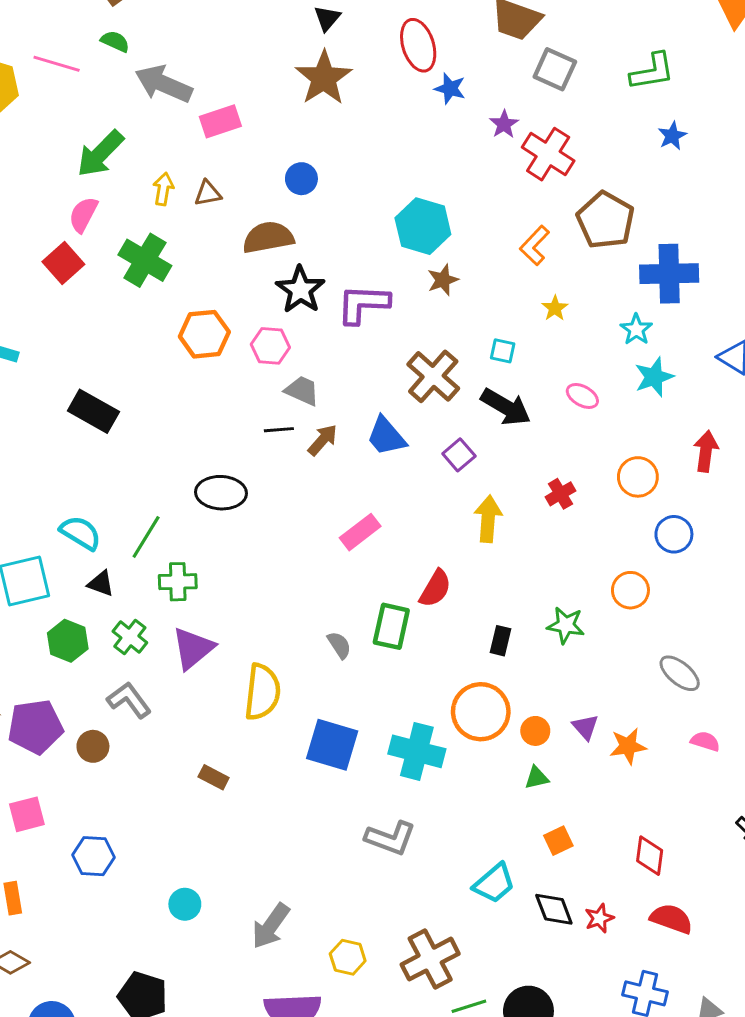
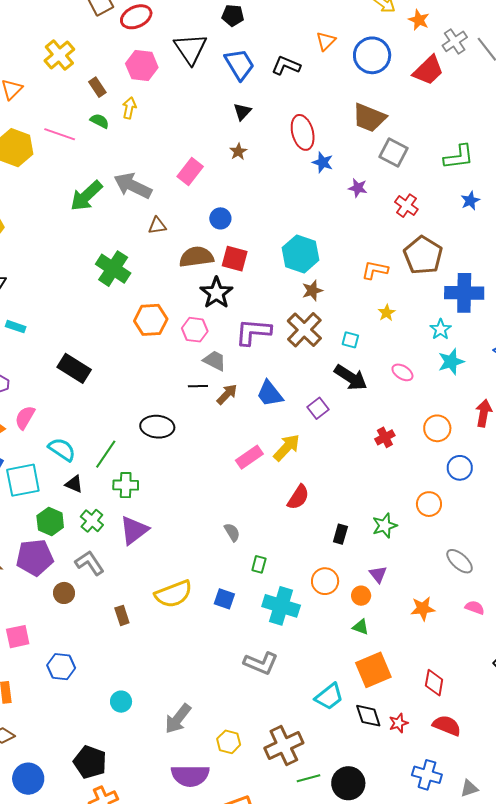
brown star: (324, 78) -> (238, 152), size x0.5
gray arrow: (164, 84) -> (133, 186), moved
pink rectangle: (220, 121) -> (190, 171), moved, turned -36
purple star: (504, 124) -> (358, 188), turned -30
red cross: (548, 154) -> (406, 206), moved, size x0.7
yellow arrow: (163, 189) -> (129, 108), moved
pink semicircle: (83, 215) -> (25, 418), moved
orange L-shape: (535, 245) -> (375, 270), turned 56
red square: (63, 263) -> (235, 259), moved, turned -36
purple L-shape: (363, 304) -> (253, 332), moved
brown cross: (433, 376) -> (304, 330), moved
yellow arrow: (488, 519) -> (287, 447), moved, turned 36
green star: (566, 625) -> (385, 526), turned -30
green rectangle: (391, 626) -> (259, 564), moved, size x0.6
yellow semicircle: (262, 692) -> (173, 594), moved, turned 60
orange circle: (481, 712) -> (325, 581), size x0.7
purple pentagon: (35, 727) -> (35, 557), moved
purple triangle: (585, 727) -> (378, 574), moved
blue square: (332, 745) -> (224, 599), size x0.6
brown rectangle: (214, 777) -> (122, 615), moved, turned 42
green triangle: (537, 778) -> (361, 627), turned 30
orange square: (558, 841) -> (373, 670), size x1.8

